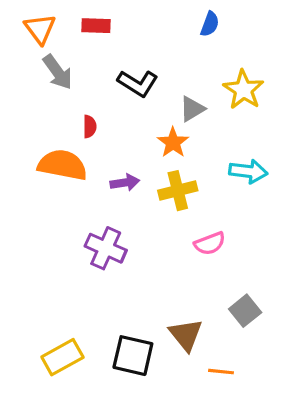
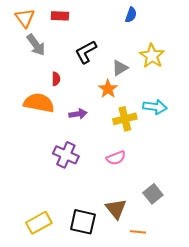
black L-shape: (138, 83) -> (86, 52), turned 120
yellow cross: (178, 191) -> (125, 119), moved
pink semicircle: (210, 243) -> (116, 158), moved

